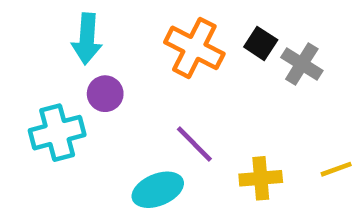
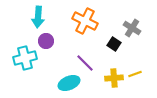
black square: (261, 43) -> (114, 44), moved
yellow line: (336, 169) -> (135, 74), moved

